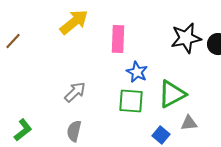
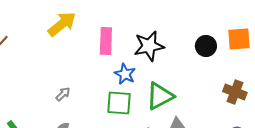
black star: (186, 38) -> (149, 46), moved
gray arrow: (75, 92) -> (63, 94), size x0.7

